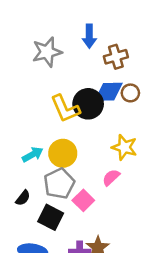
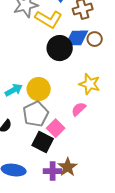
yellow L-shape: (65, 109) -> (49, 19), moved, turned -36
black square: (51, 217) -> (43, 142), moved

